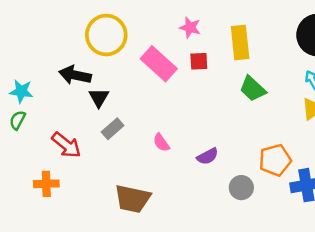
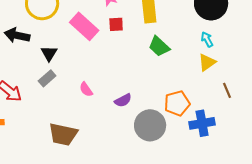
black triangle: (99, 98) -> (49, 53), moved
gray circle: (241, 188) -> (150, 125), size x1.6

